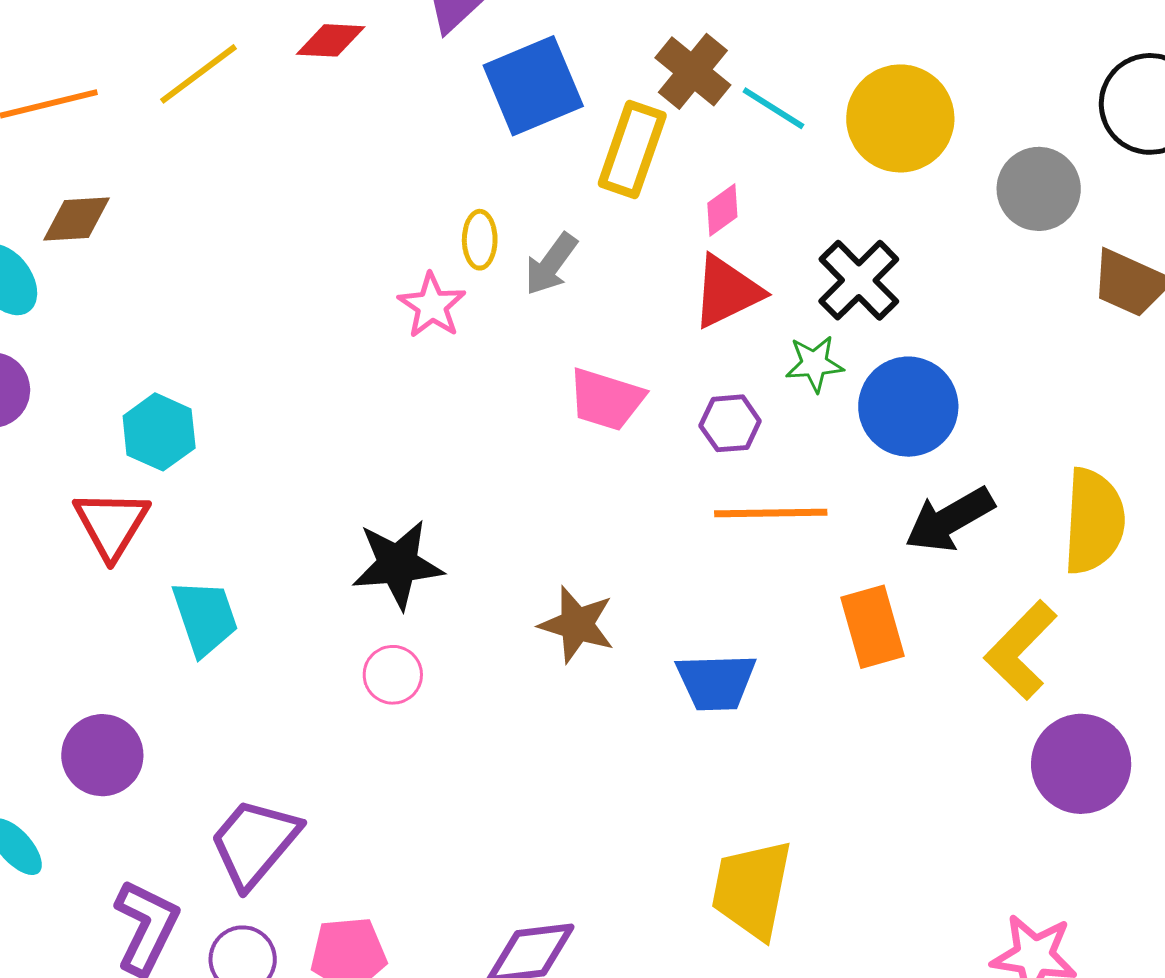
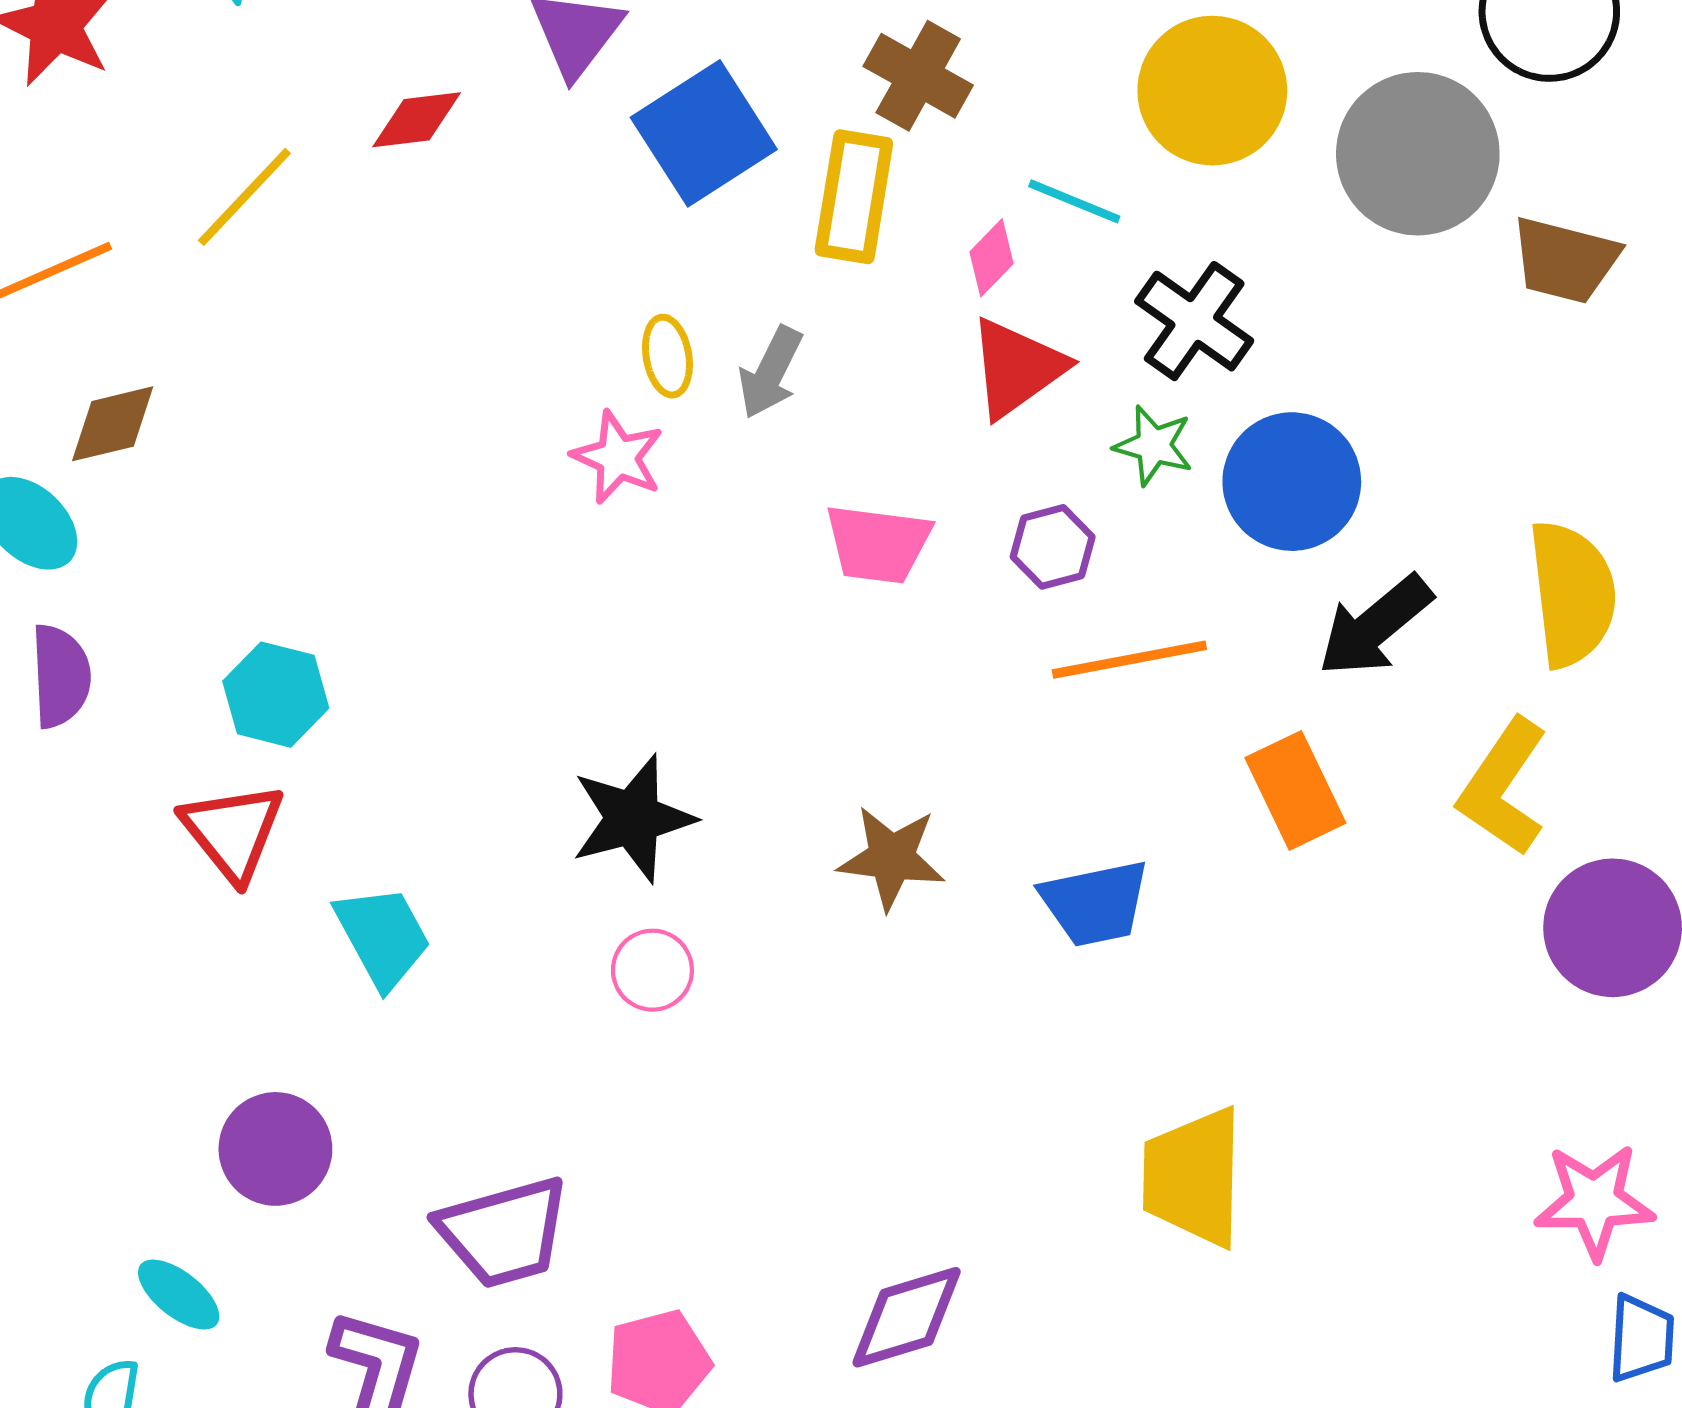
cyan line: (773, 108) -> (1074, 201), moved
gray circle: (1039, 189) -> (1418, 154), size x1.4
green star: (814, 364) -> (1154, 446), turned 30
purple trapezoid: (254, 843) -> (504, 1232), turned -136

